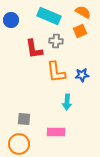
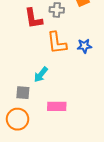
cyan arrow: (67, 102) -> (41, 75), moved, turned 35

